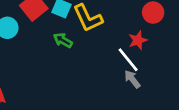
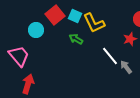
white line: (128, 60) -> (110, 56), moved

